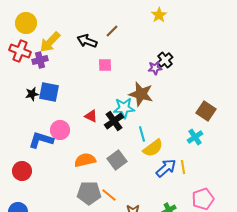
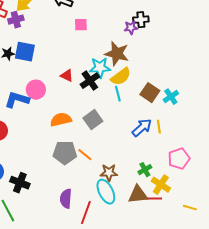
black cross: (165, 60) -> (141, 20), turned 35
brown square: (206, 111) -> (150, 93), moved
yellow semicircle: (153, 148) -> (121, 77), moved

